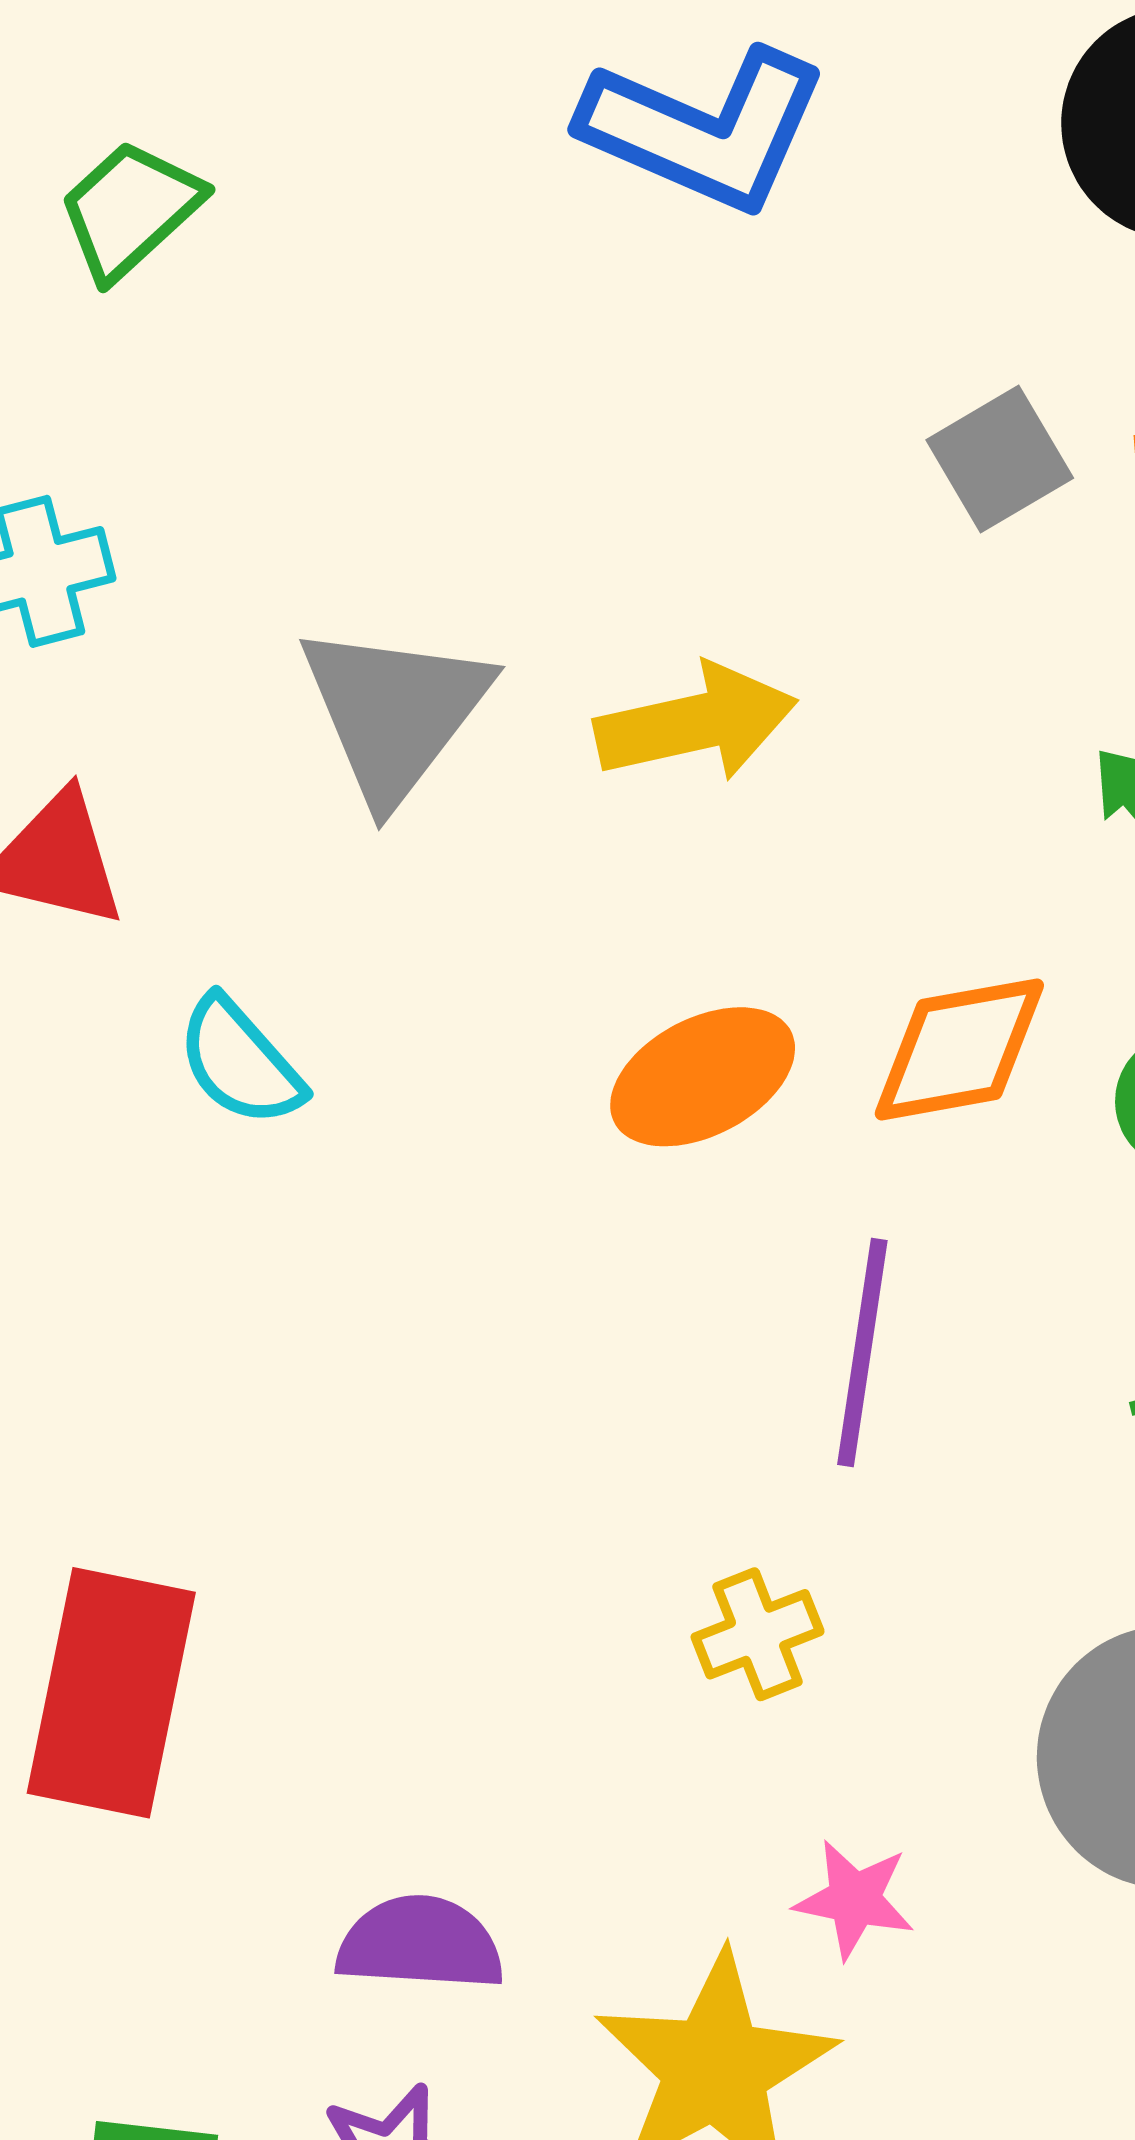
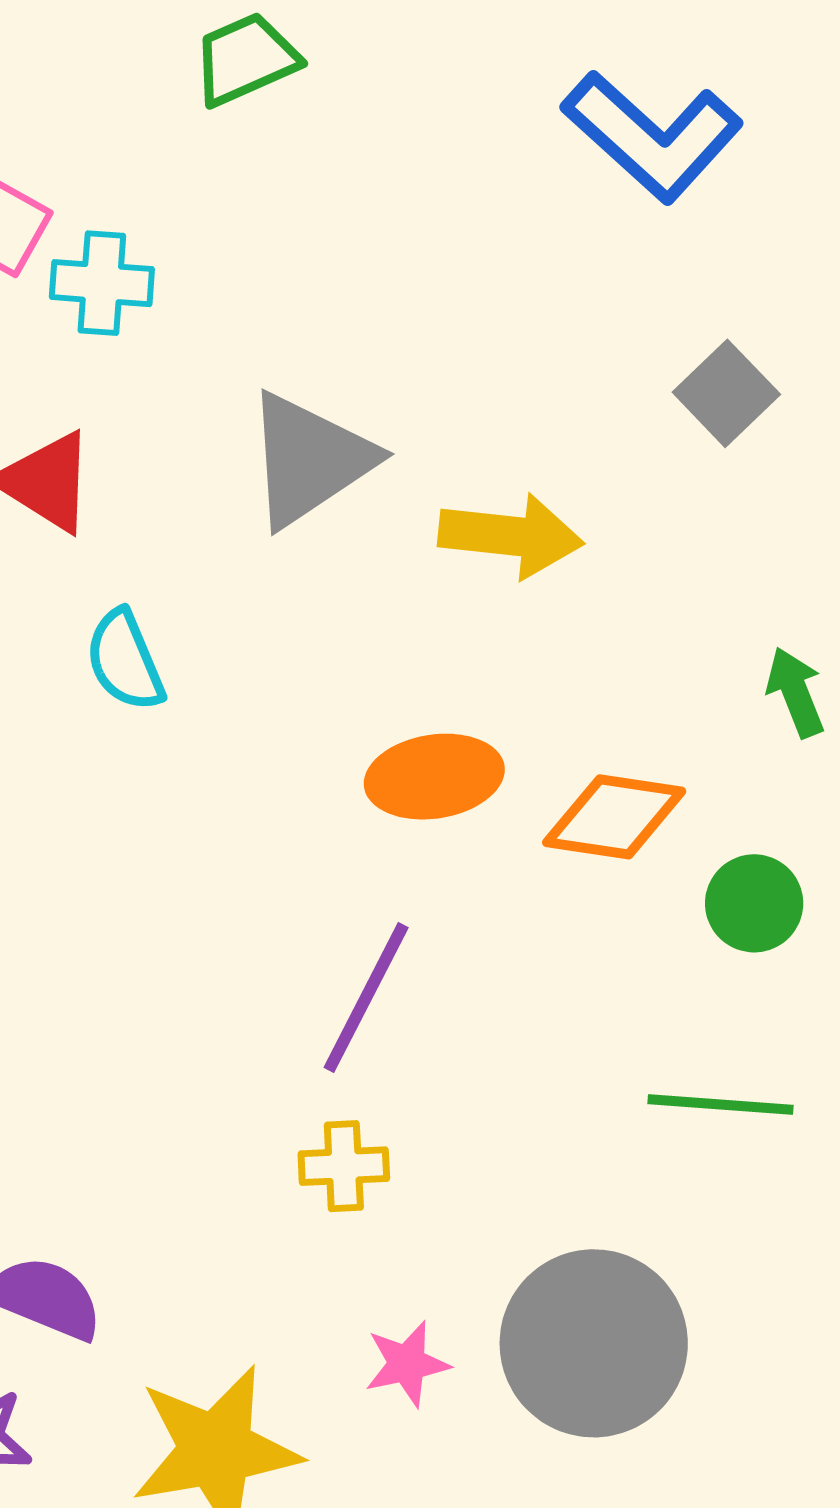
gray square: (1000, 459) -> (726, 393), moved, turned -32
purple line: (862, 1353) -> (366, 998), moved
pink star: (854, 1899) -> (407, 1364), moved, turned 30

